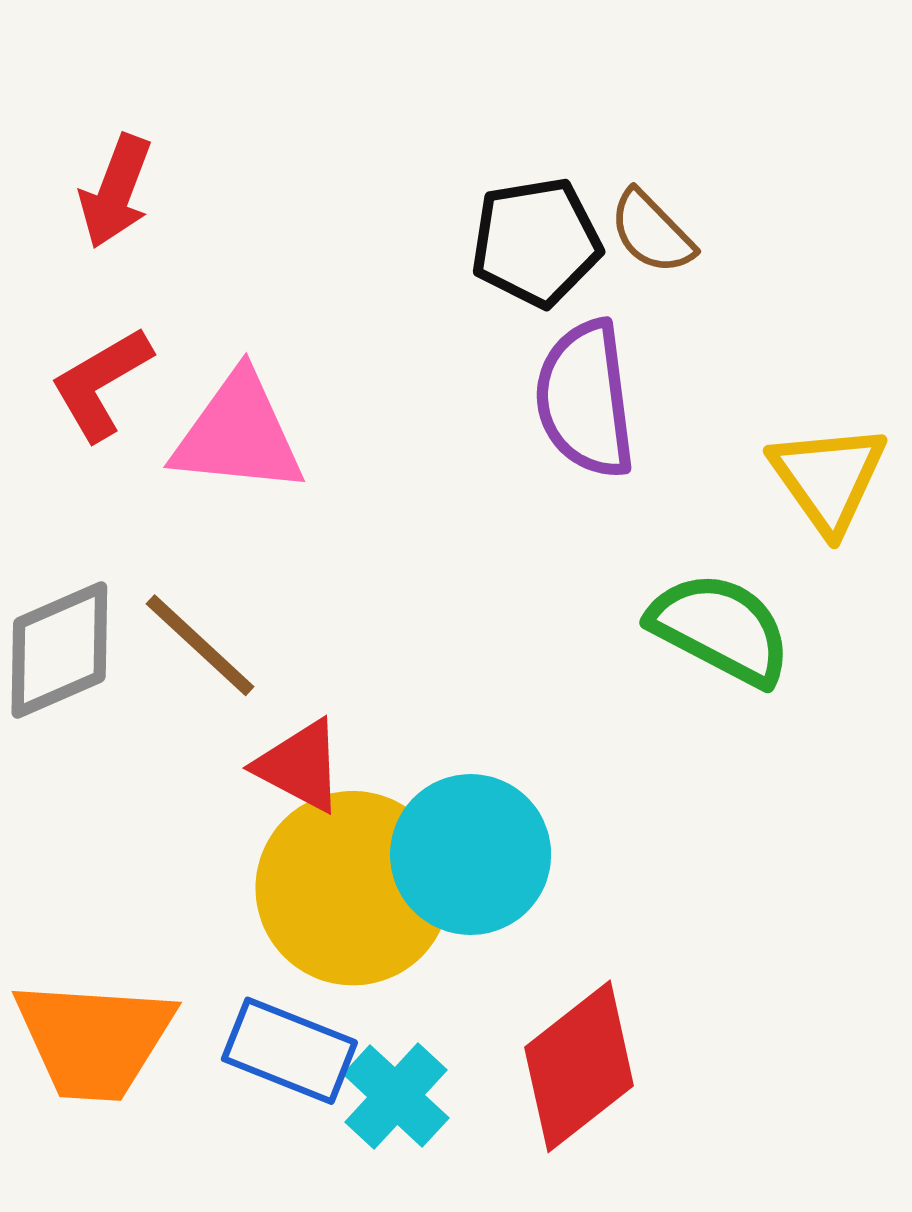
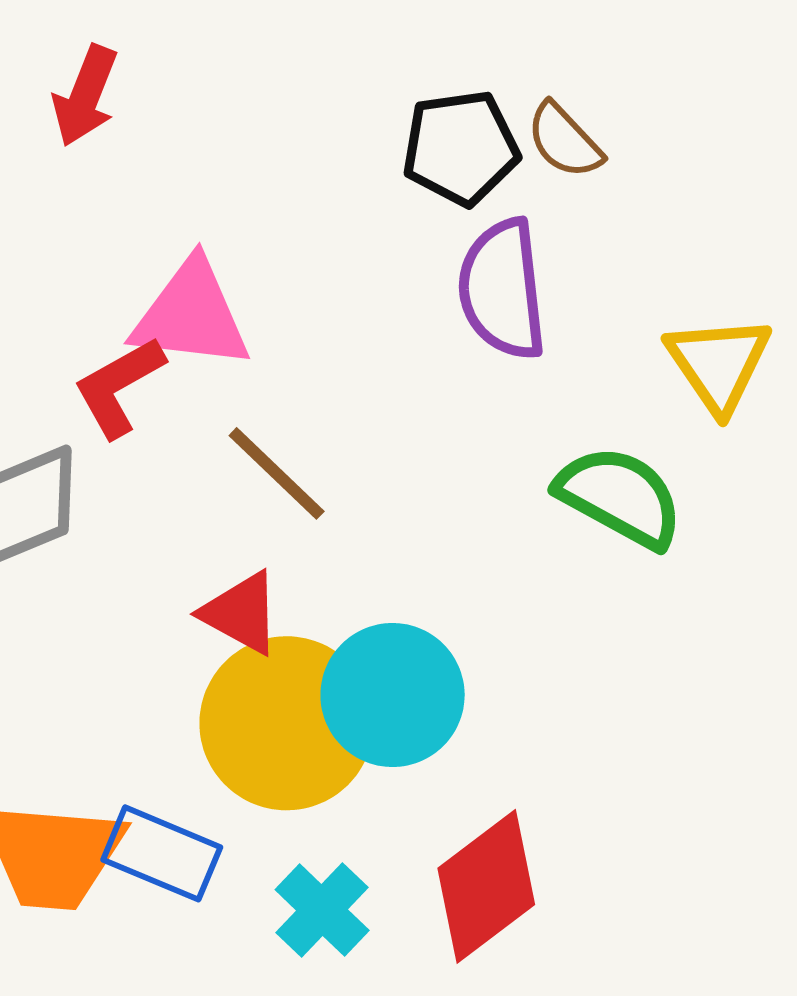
red L-shape: (101, 384) -> (119, 387), moved
brown line: (200, 645) -> (277, 473), moved
blue rectangle: (289, 1051) -> (162, 853), moved

